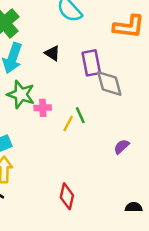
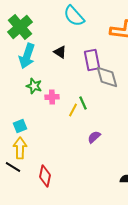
green star: (21, 94) -> (34, 86), size x0.7
purple semicircle: (122, 147) -> (94, 137), moved
red diamond: (67, 196) -> (45, 176), moved

